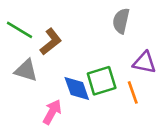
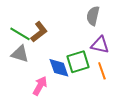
green line: (20, 30) -> (20, 34), moved
purple triangle: (145, 62) -> (100, 45), moved

